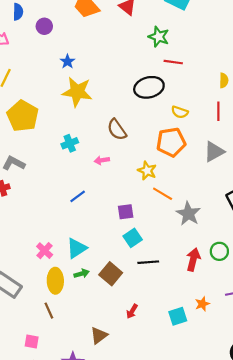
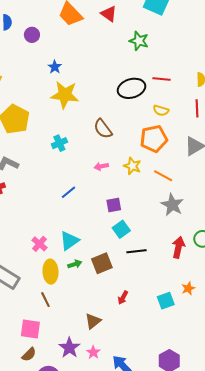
red line: (173, 62) -> (161, 79), moved
pink arrow: (102, 160) -> (101, 166), moved
orange line: (163, 194) -> (163, 176), moved
brown square: (111, 274) -> (102, 263), turned 30
pink square: (32, 342) -> (30, 329), size x1.5

